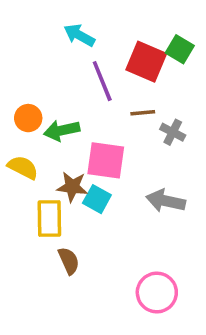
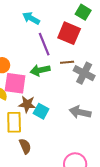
green square: (180, 49) -> (83, 12), moved
green arrow: (62, 130) -> (40, 70), moved
gray cross: (173, 132) -> (84, 73), size x1.5
pink square: (106, 160) -> (15, 83), moved

